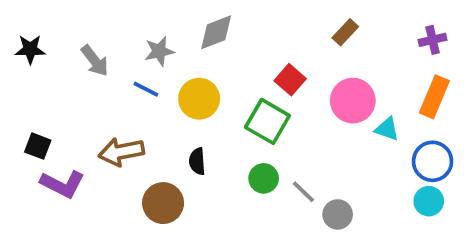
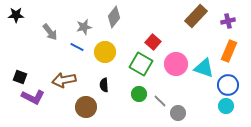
gray diamond: (216, 32) -> (114, 17), turned -30
brown rectangle: (345, 32) -> (196, 16), moved, size x1.6
black star: (30, 49) -> (16, 15), moved
pink circle: (353, 101) -> (176, 64), moved
cyan triangle: (387, 129) -> (204, 68), size x1.5

